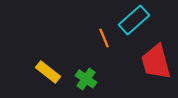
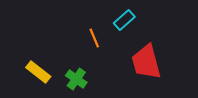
cyan rectangle: (134, 20) -> (124, 20), size x0.7

